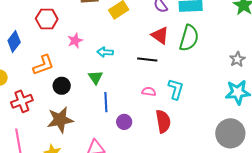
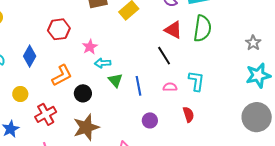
cyan arrow: (105, 52) -> (103, 63), moved
black line: (147, 60) -> (164, 56), turned 60
blue line: (106, 102) -> (138, 86), moved
red semicircle: (163, 121) -> (188, 115), size x0.7

